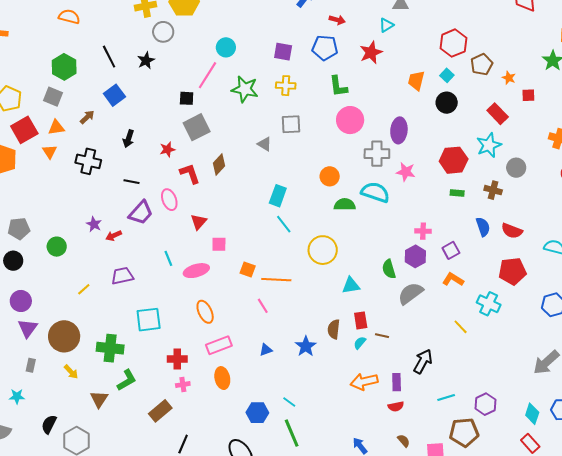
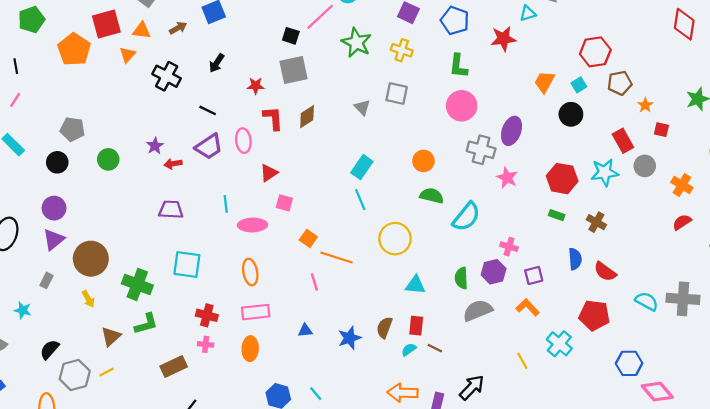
gray circle: (516, 168) -> (645, 166), moved
cyan semicircle: (375, 192) -> (466, 217), moved, turned 96
yellow line: (84, 289) -> (107, 372), moved

